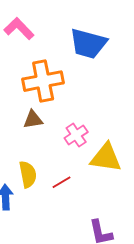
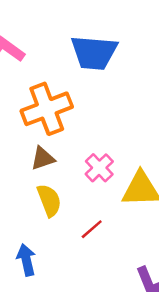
yellow semicircle: (28, 174) -> (49, 200), moved

